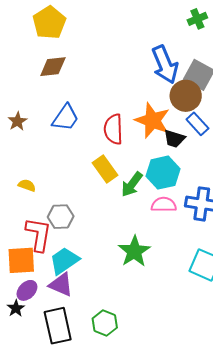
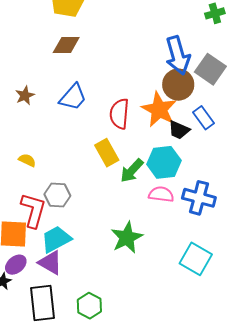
brown circle: (186, 96) -> (178, 85), moved

